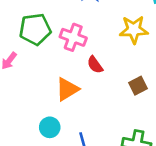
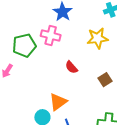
pink cross: (73, 37) -> (51, 35), moved
orange triangle: (67, 89) -> (58, 102), moved

